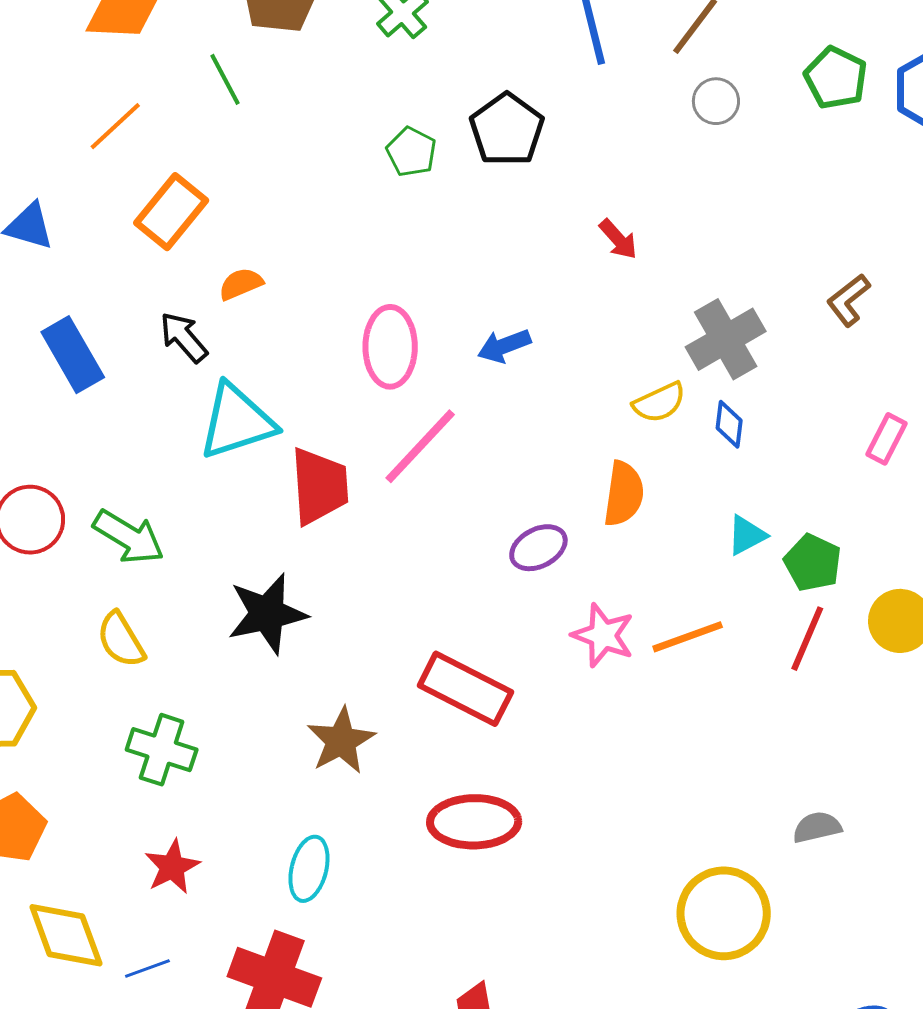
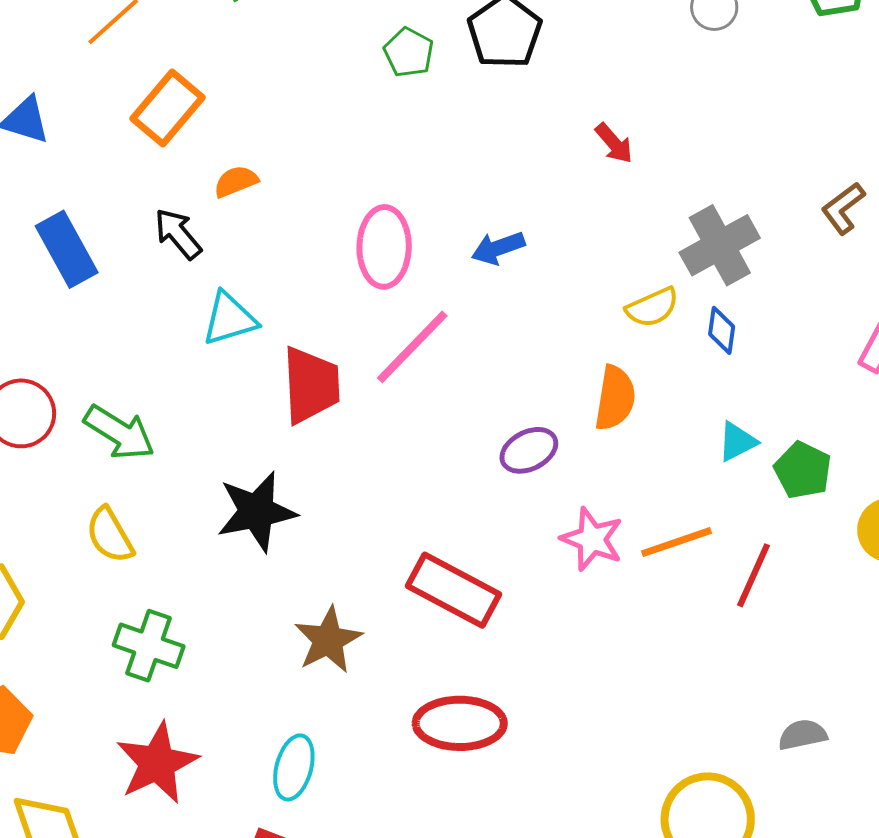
cyan triangle: (237, 421) -> (229, 319), size x0.7
red line: (807, 639) -> (754, 575), moved
red star: (172, 867) -> (157, 763), size x1.5

